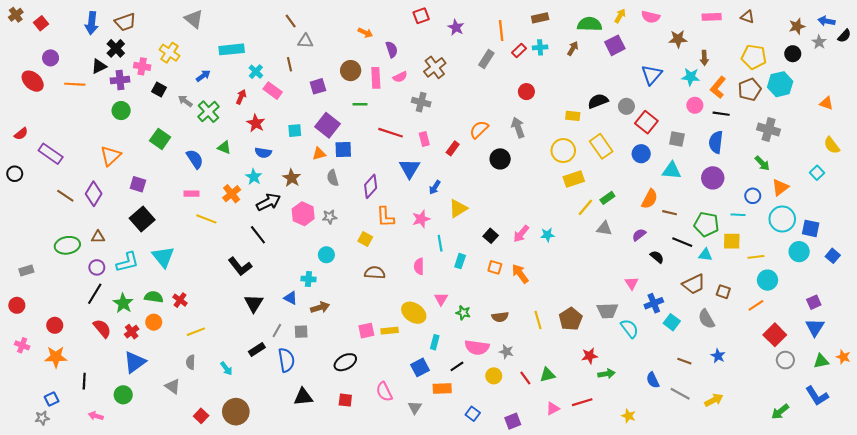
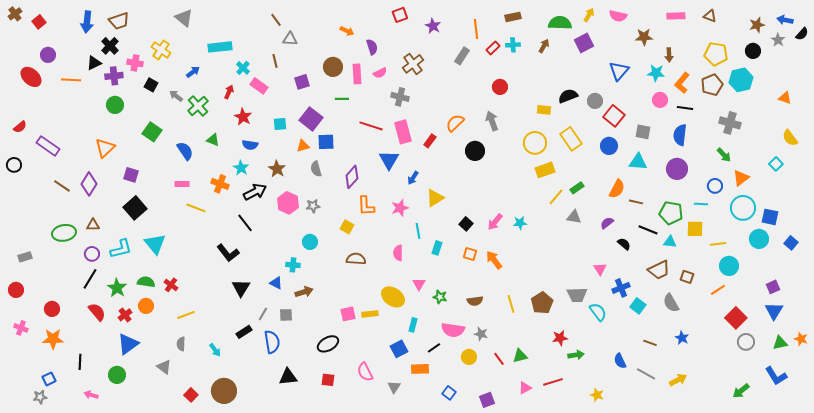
pink rectangle: (424, 139) -> (403, 132), size x1.6
orange cross: (232, 194) -> (220, 184), turned -30

